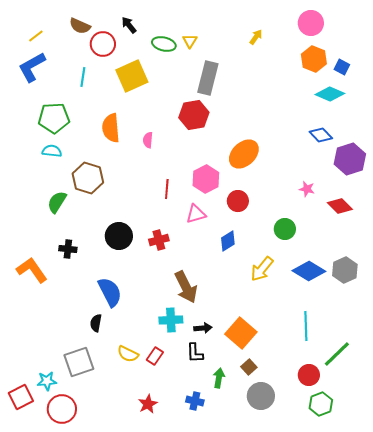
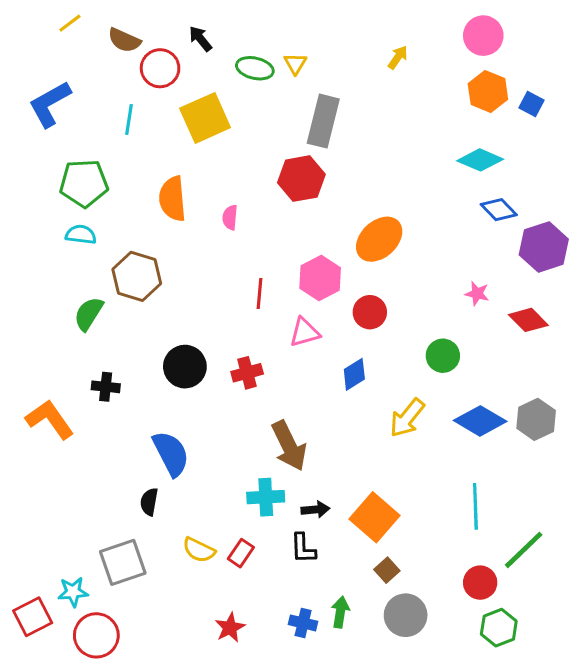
yellow line: (36, 36) -> (70, 23), moved
cyan diamond: (330, 94) -> (480, 160), moved
green arrow: (219, 378) -> (340, 612), moved

